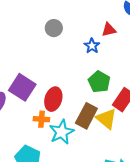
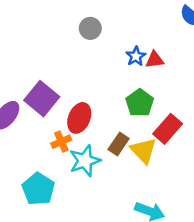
red triangle: (109, 30) -> (155, 60), moved
brown rectangle: (86, 116) -> (119, 144), size x0.7
orange cross: (41, 119) -> (61, 142), turned -35

